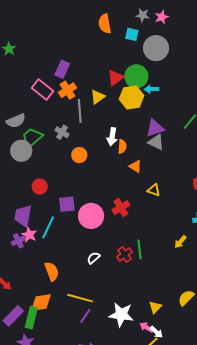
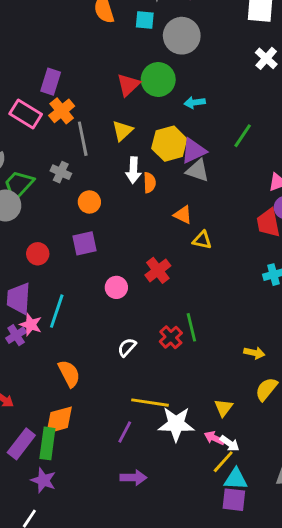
cyan arrow: (151, 89) -> (195, 103), moved
yellow triangle: (98, 97) -> (122, 131), moved
yellow hexagon: (132, 97) -> (169, 144), moved
orange triangle: (135, 166) -> (183, 215), moved
purple square: (67, 204) -> (84, 243), moved
pink circle: (91, 216) -> (116, 287), size x0.6
yellow arrow: (180, 242) -> (254, 353), moved, turned -112
yellow line: (80, 298) -> (150, 403), moved

